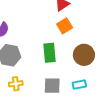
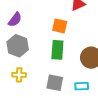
orange square: (65, 26) -> (60, 26), moved, turned 35

